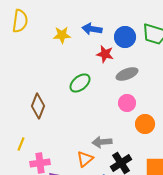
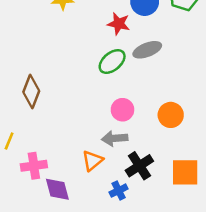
green ellipse: (80, 83) -> (112, 62), moved
pink circle: (127, 103) -> (122, 110), moved

